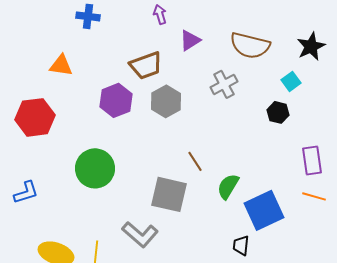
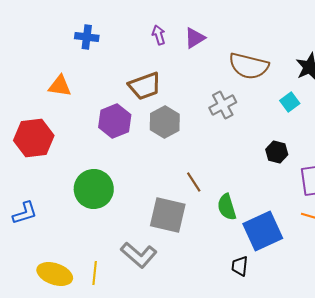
purple triangle: (190, 40) -> (195, 38), moved
black hexagon: (278, 112) -> (277, 152), moved
green semicircle: (228, 186) -> (227, 207), turned -48

